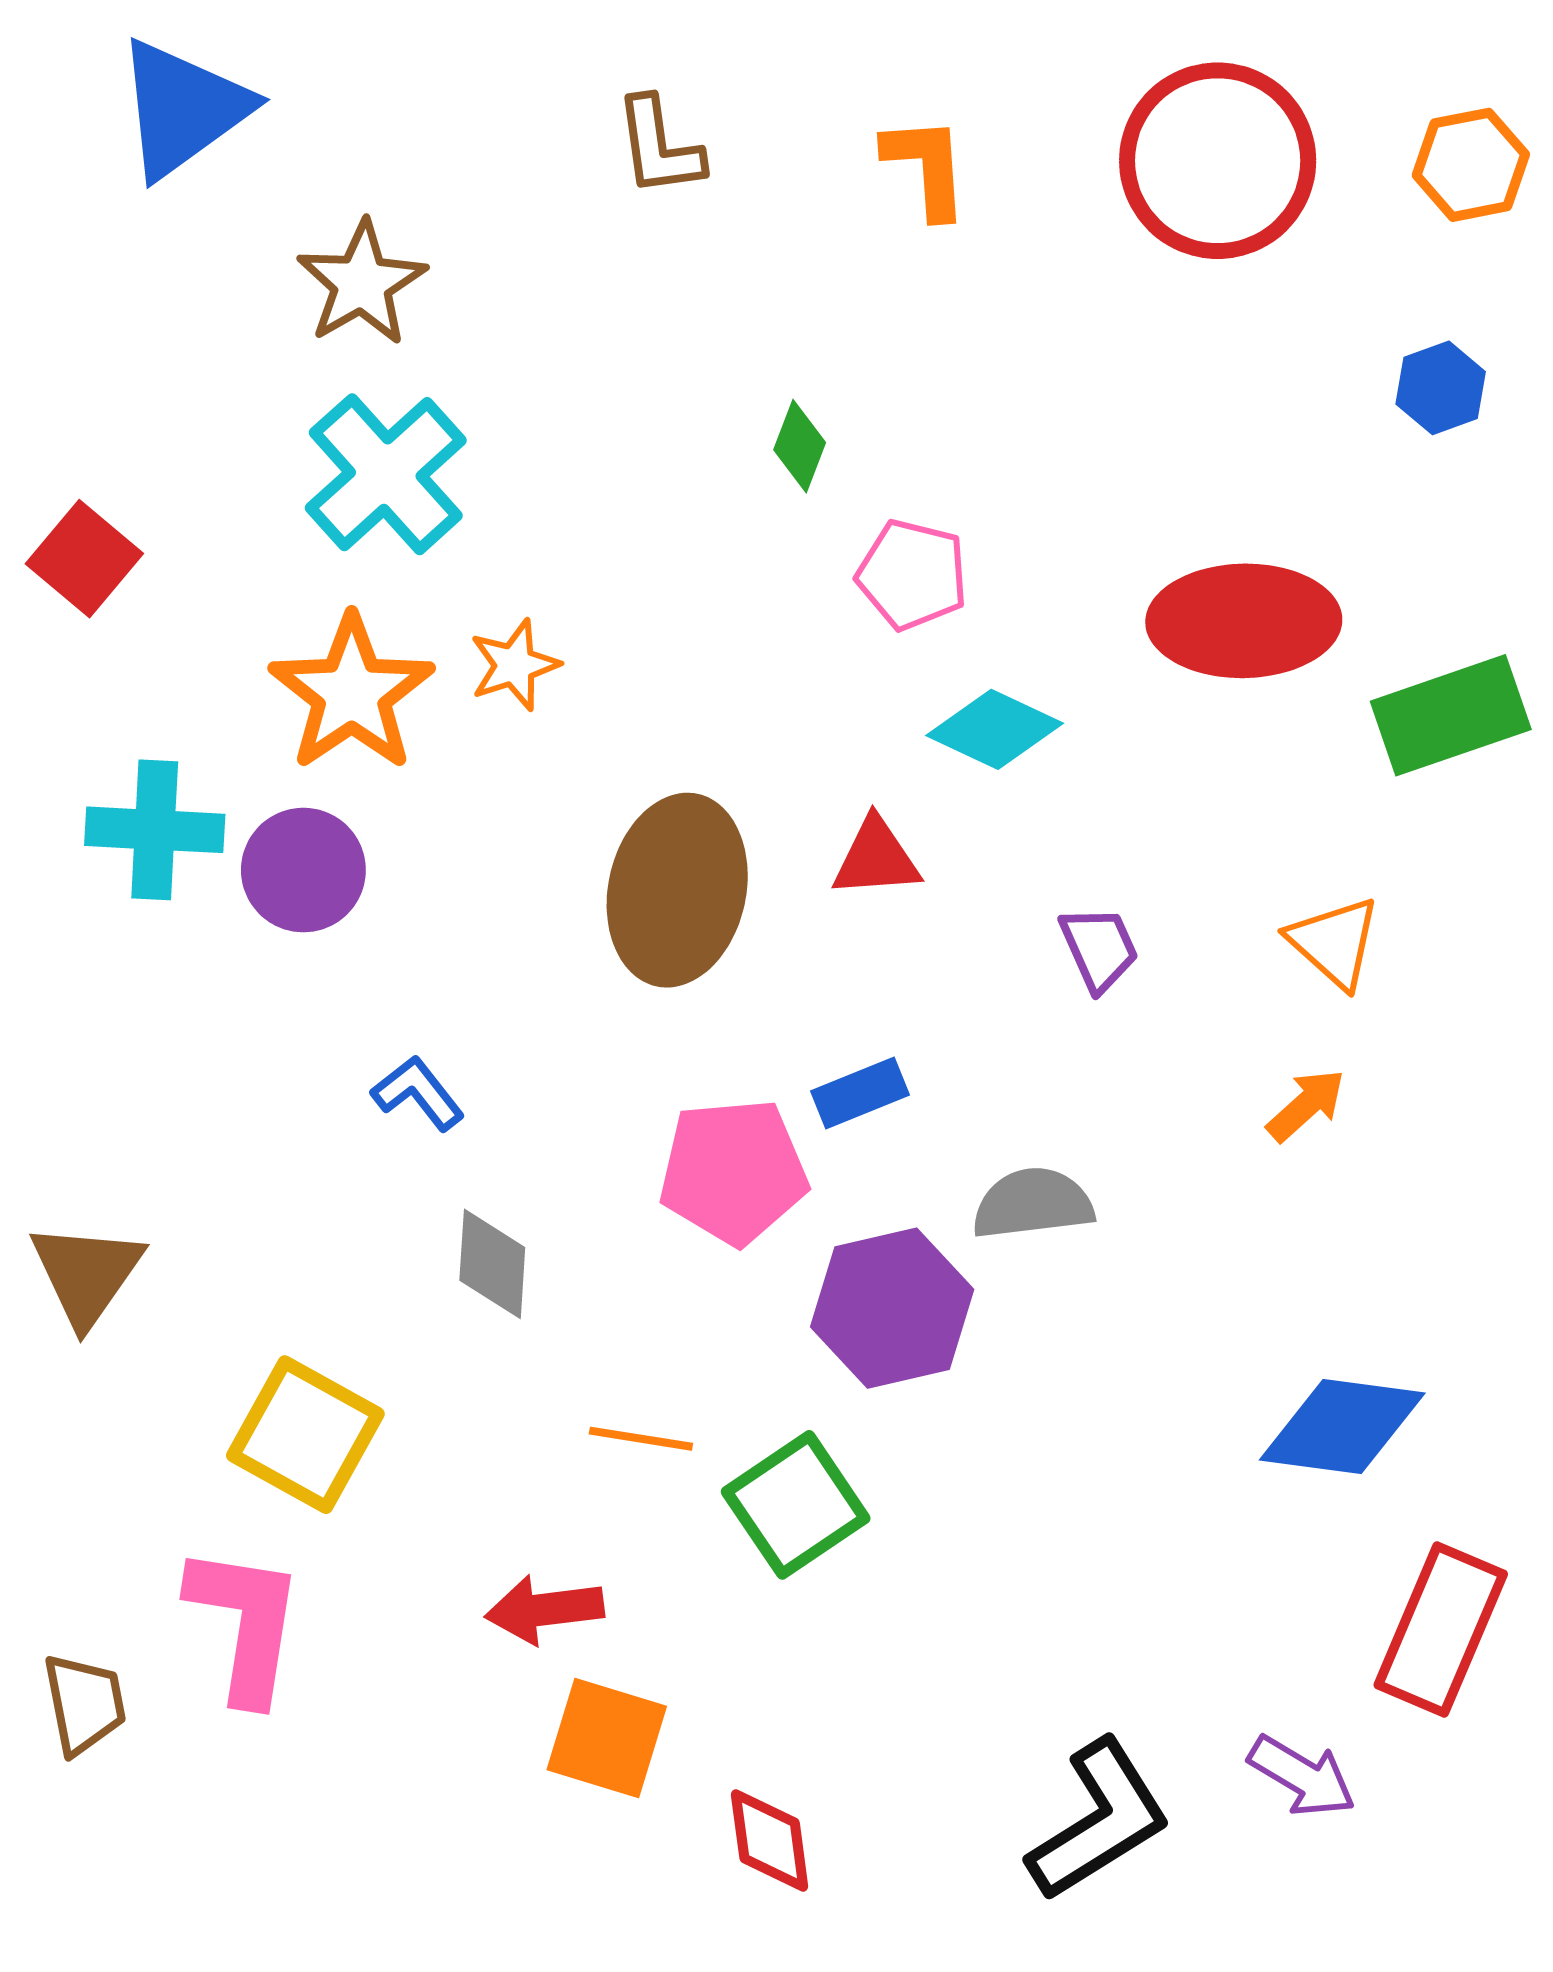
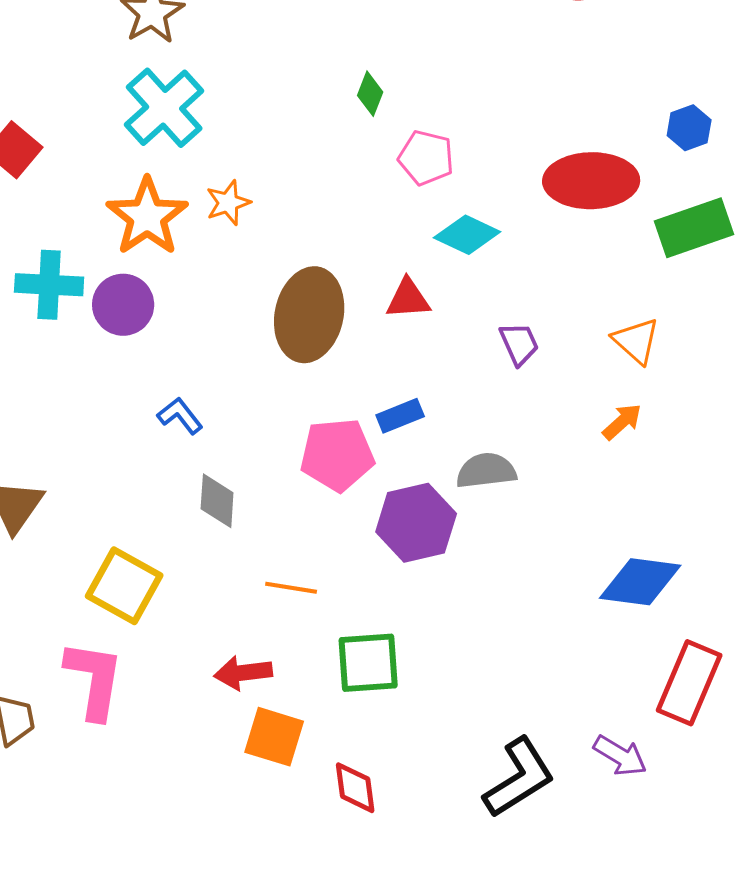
blue hexagon: (1441, 388) -> (689, 128), moved
green square: (796, 1505) -> (368, 663), moved, turned 30

